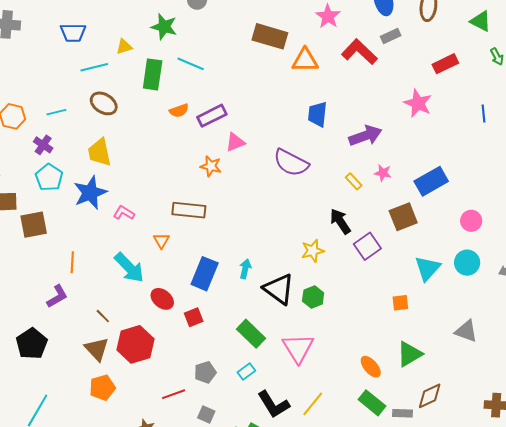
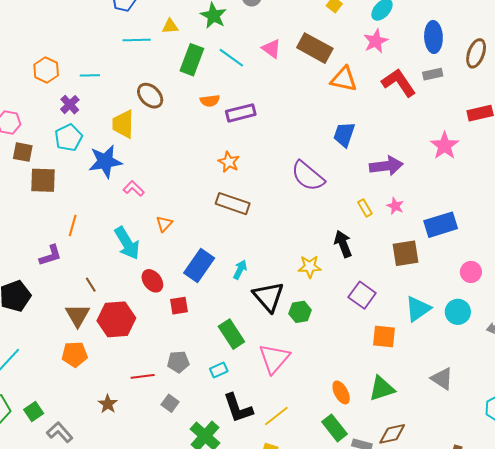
brown ellipse: (104, 103) -> (150, 96), moved
pink triangle: (235, 142) -> (271, 49), moved, turned 45
brown rectangle: (189, 210) -> (233, 204), moved
purple square: (367, 246) -> (362, 295), moved, turned -32
orange square: (400, 303) -> (384, 337), size x1.4

